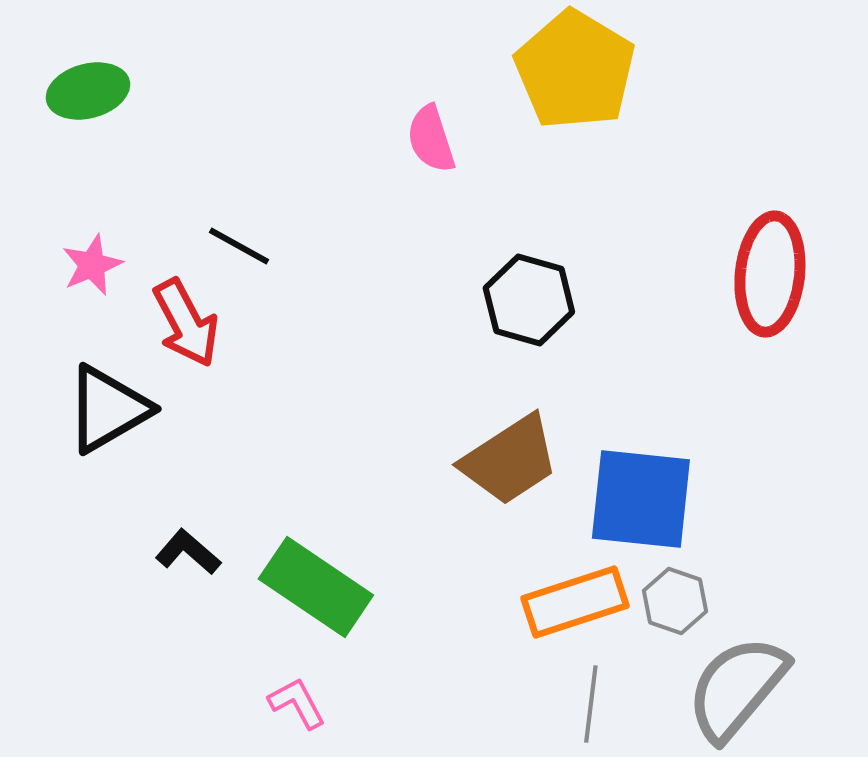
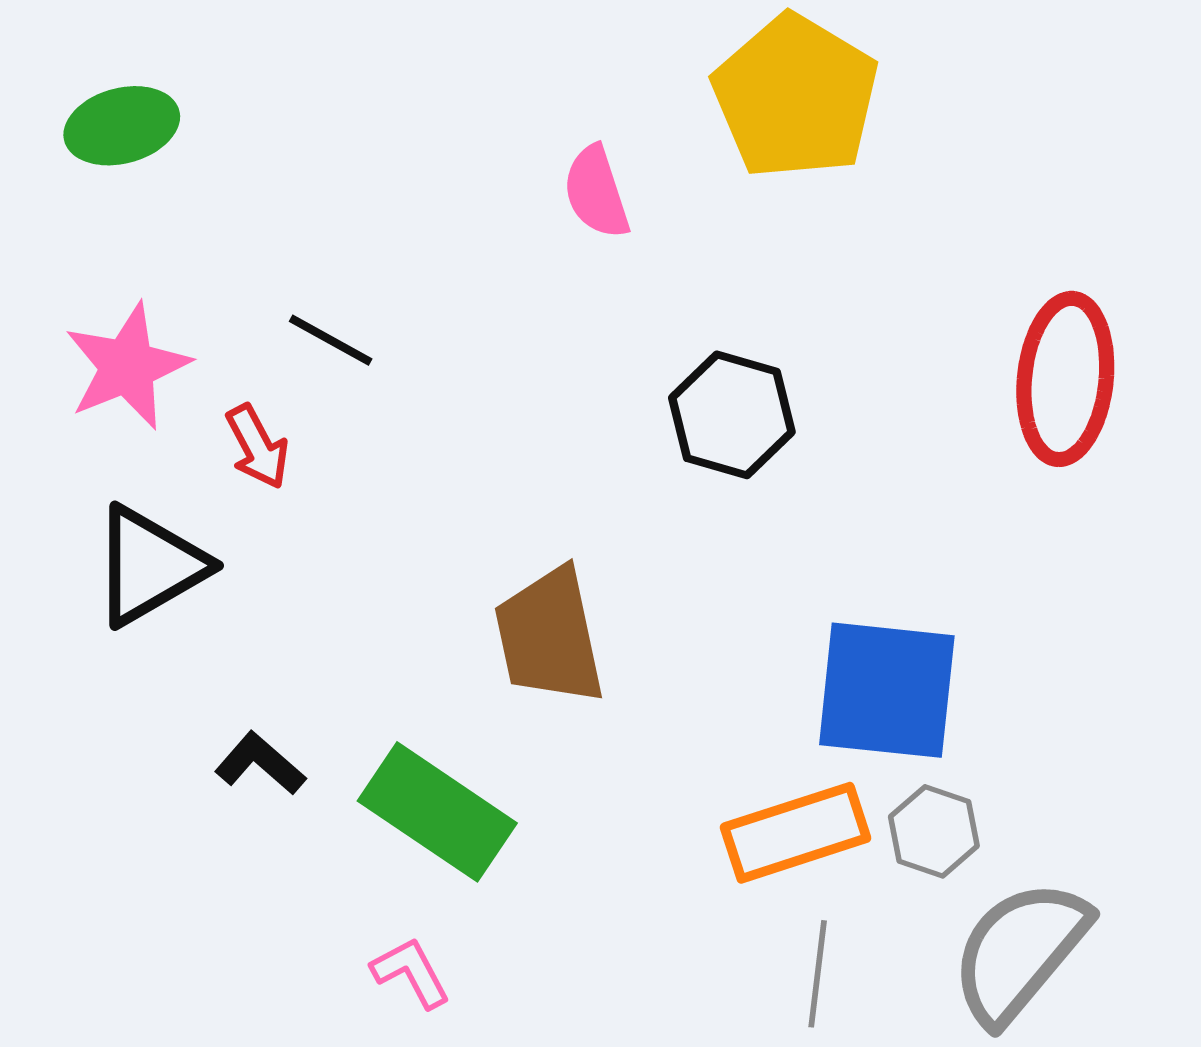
pink star: (92, 265) -> (127, 366), size x1.5
red arrow: (186, 323) -> (257, 447), size x0.7
brown trapezoid: (510, 460) -> (549, 636), moved, turned 111

